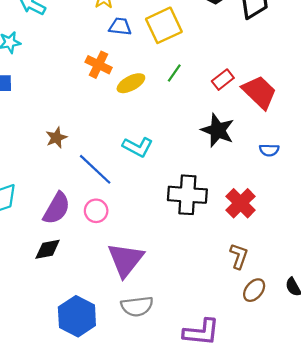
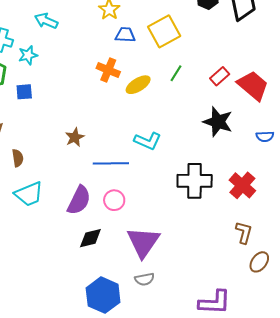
blue line: (95, 169) -> (111, 163), turned -40
black diamond: (48, 249) -> (90, 238), moved
gray semicircle: (137, 306) -> (144, 279), moved, size x0.7

